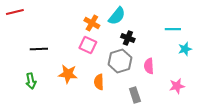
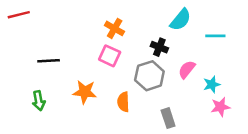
cyan semicircle: (117, 16) -> (181, 20), moved
cyan star: (185, 49) -> (212, 84), moved
pink semicircle: (149, 66) -> (187, 69), moved, turned 42

